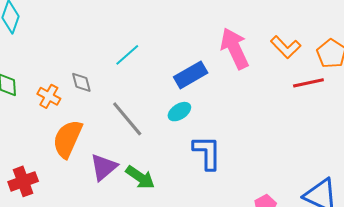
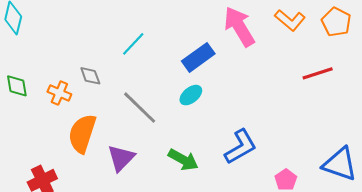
red line: (308, 83) -> (318, 73), moved
blue L-shape: (207, 153) -> (240, 147), moved, turned 66
green arrow: (140, 177) -> (183, 160), moved

